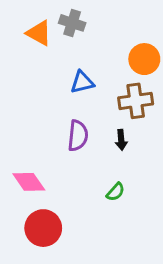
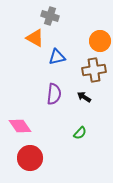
orange triangle: (39, 33) -> (35, 38), moved
black arrow: (121, 140) -> (84, 97), turned 128

